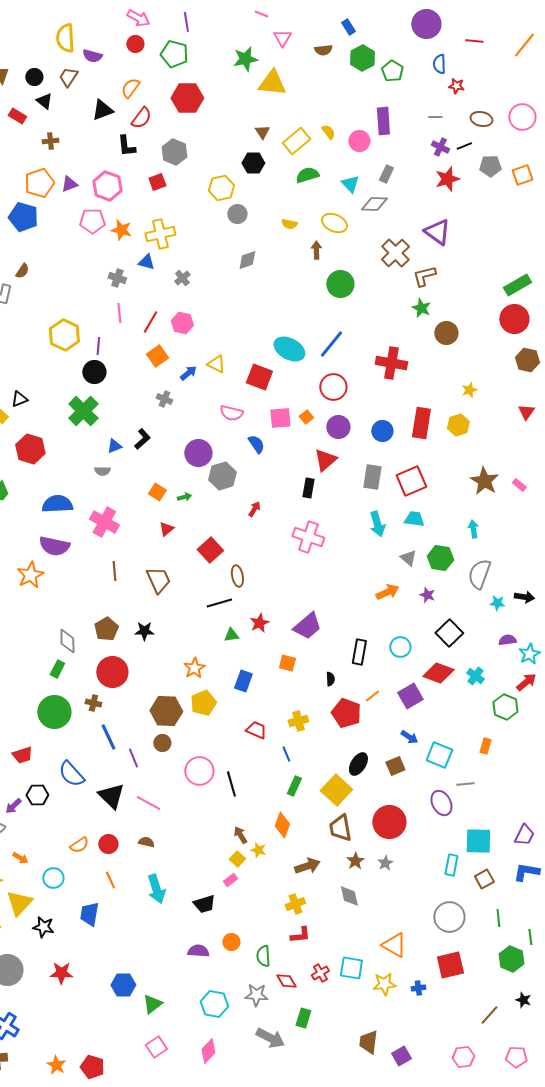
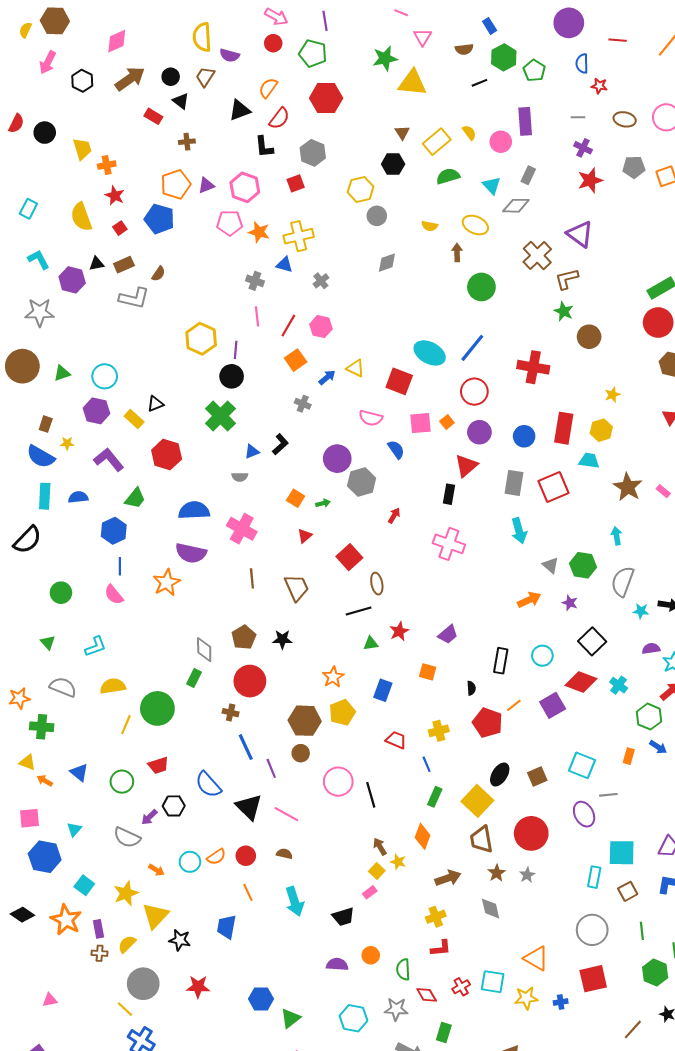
black line: (464, 146) -> (479, 83), moved
cyan trapezoid: (414, 519) -> (589, 461), moved
purple trapezoid: (307, 626) -> (448, 634), size x0.7
green circle: (54, 712) -> (157, 708), moved
blue arrow: (409, 737) -> (658, 747), moved
cyan circle: (53, 878) -> (190, 862), moved

